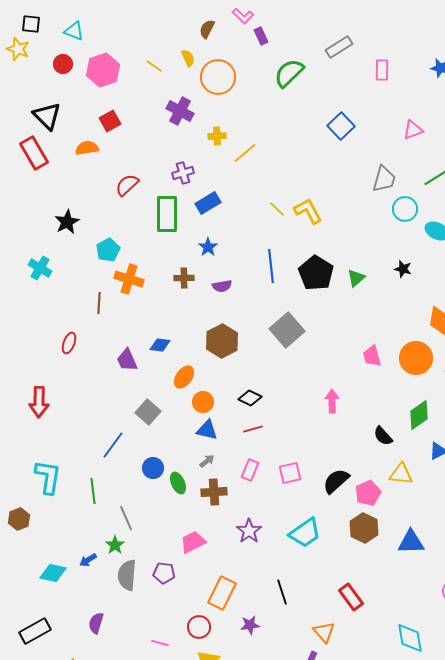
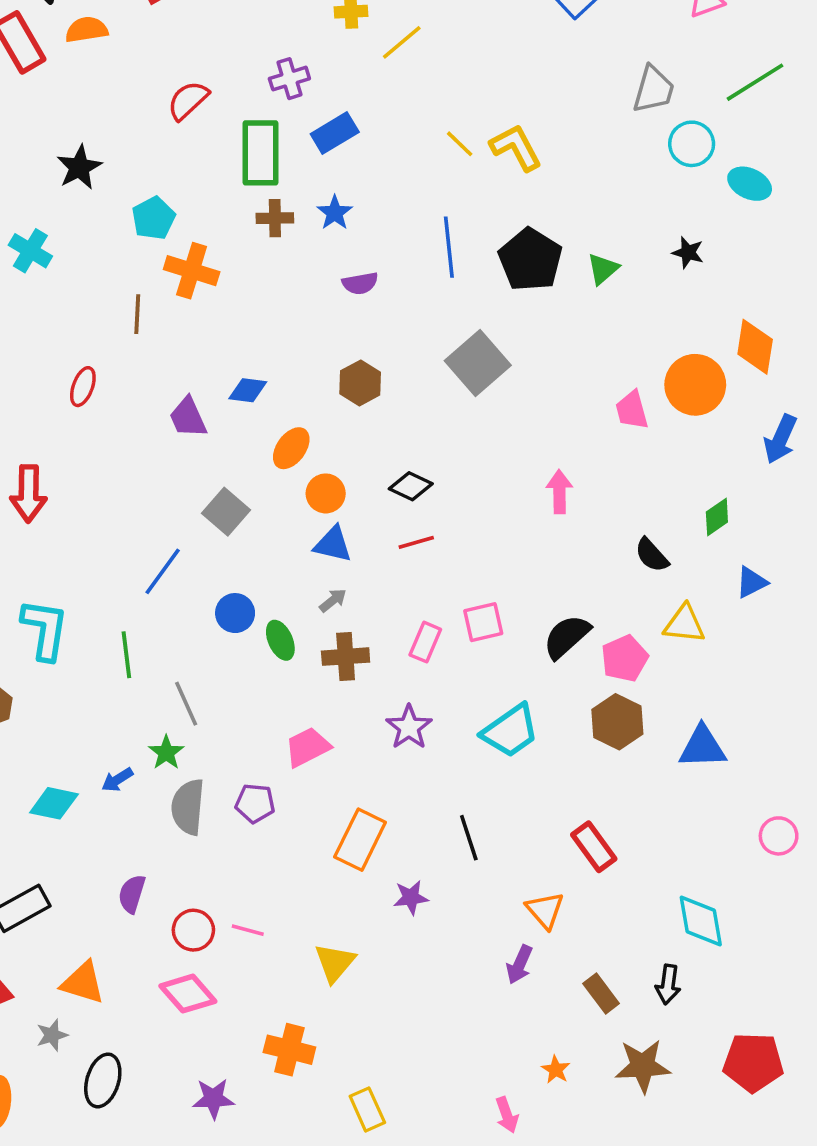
orange semicircle: (87, 148) -> (87, 30), moved
brown cross: (184, 278) -> (275, 218), moved
brown hexagon: (222, 341) -> (360, 383), size x0.7
orange circle: (416, 358) -> (695, 385), moved
green diamond: (419, 415) -> (717, 517), size x0.7
pink rectangle: (250, 470) -> (425, 642), moved
red circle: (199, 627) -> (193, 930), moved

